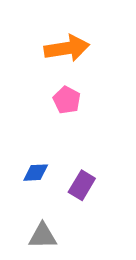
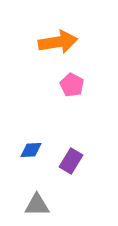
pink pentagon: (67, 100) -> (72, 85), moved

